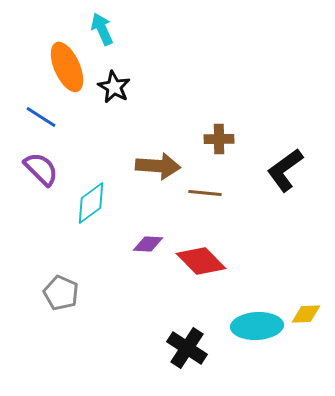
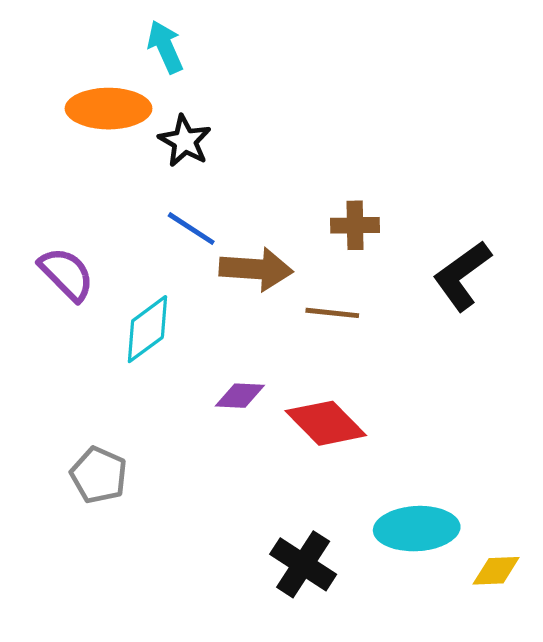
orange ellipse: (67, 67) -> (109, 109), turned -66
blue line: (41, 117) -> (191, 229), moved
yellow diamond: (306, 314) -> (496, 571), moved

